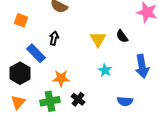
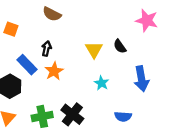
orange star: (61, 78) -> (54, 71), moved, turned -30
black cross: (78, 99) -> (72, 114), size x1.5

